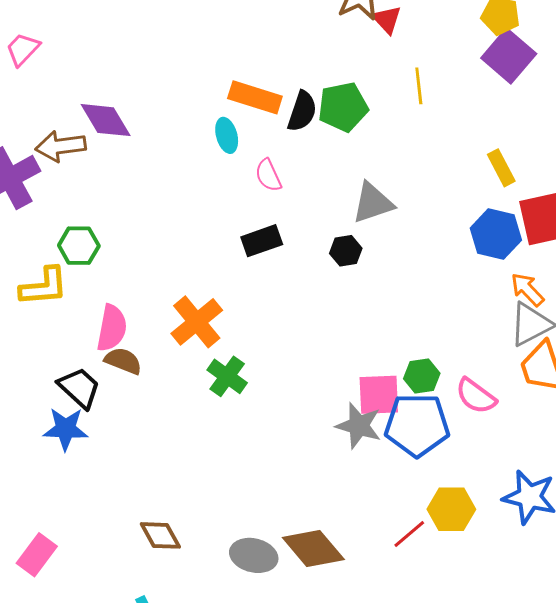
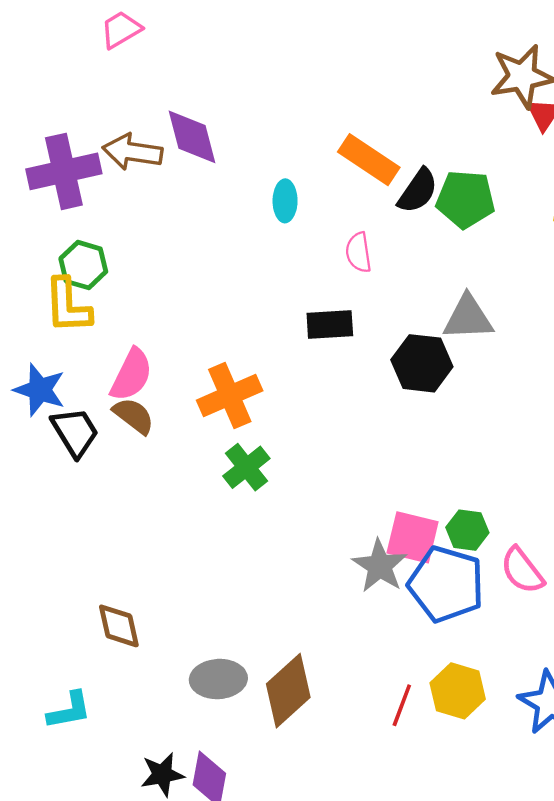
cyan ellipse: (227, 135) -> (285, 201), moved
green hexagon: (79, 246) -> (83, 265), moved
black hexagon: (346, 251) -> (422, 363), size x1.6
yellow L-shape: (44, 287) -> (68, 306), turned 76
blue star: (66, 429) -> (40, 390), moved
red line: (409, 534) -> (402, 705), turned -45
brown diamond: (313, 549) -> (288, 691), turned 72
gray ellipse: (254, 555) -> (218, 679), turned -33

